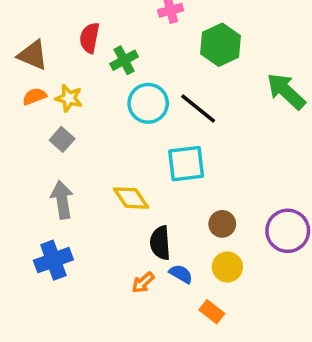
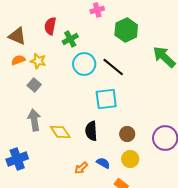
yellow diamond: (131, 198) -> (60, 132), moved
black semicircle: (160, 243) -> (91, 131), moved
blue cross: (53, 260) -> (17, 159), moved

